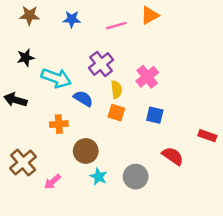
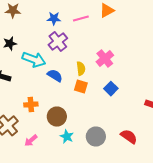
blue star: (72, 19) -> (54, 18), moved
purple cross: (101, 64) -> (58, 42), moved
blue square: (155, 115) -> (111, 88), turned 32
orange cross: (59, 124) -> (31, 104), moved
red semicircle: (173, 156) -> (129, 136), moved

